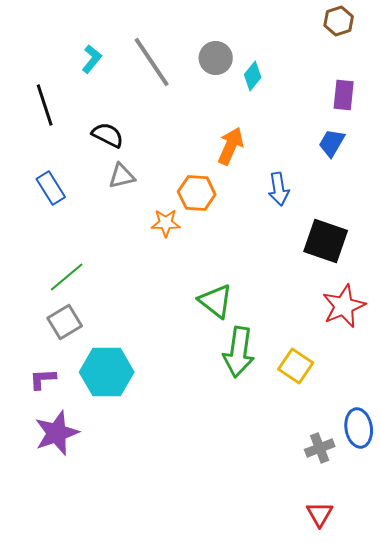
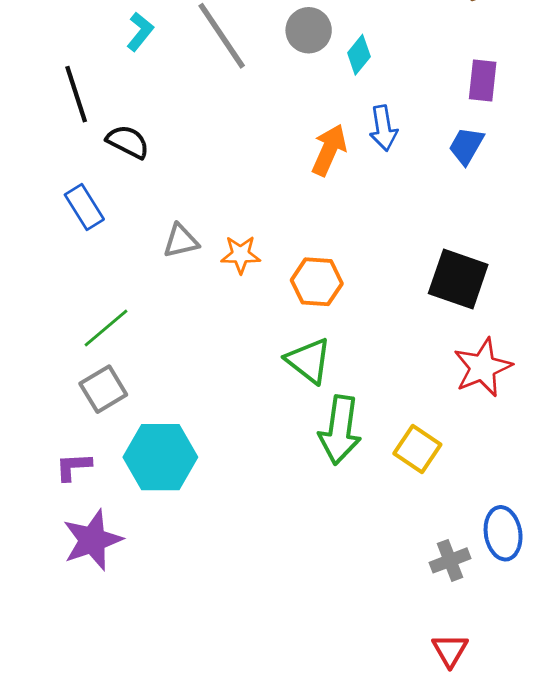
black semicircle: (108, 135) -> (128, 142), moved
gray triangle: (122, 176) -> (181, 241), moved
blue arrow: (279, 189) -> (383, 128), moved
orange hexagon: (197, 193) -> (317, 282), moved

